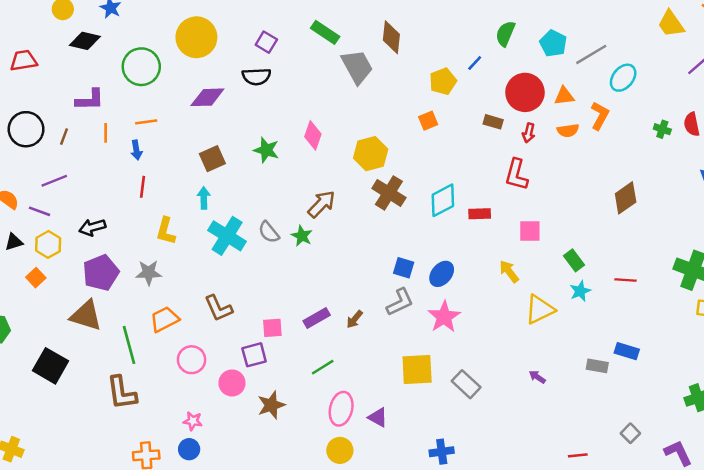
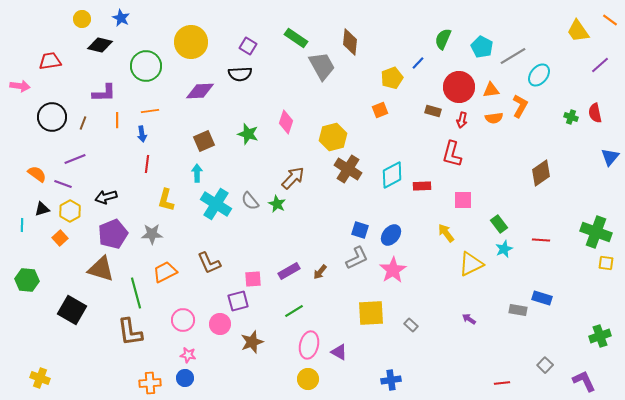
pink circle: (192, 360) -> (183, 320), moved
gray rectangle: (466, 384) -> (411, 325), size x0.6

